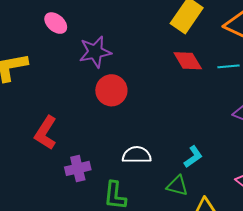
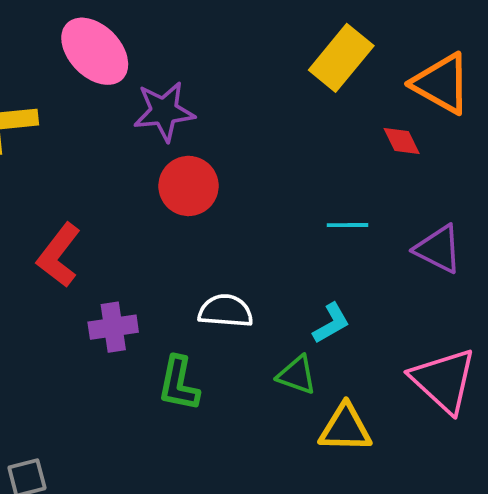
pink ellipse: (56, 23) -> (95, 51), size x1.6
red diamond: (188, 61) -> (402, 141), moved, size x0.7
cyan line: (229, 66) -> (347, 225), moved

